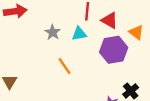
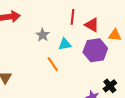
orange triangle: (136, 32) -> (115, 35), turned -32
cyan triangle: (79, 34) -> (65, 44), moved

